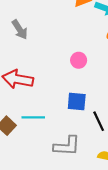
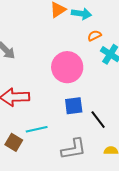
pink circle: (79, 60) -> (67, 67), size x2.0

